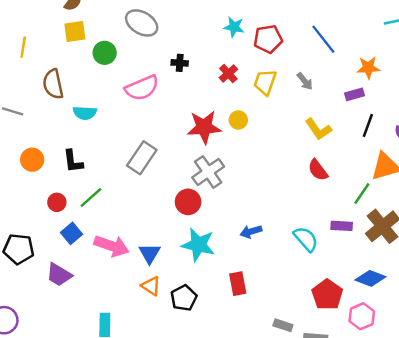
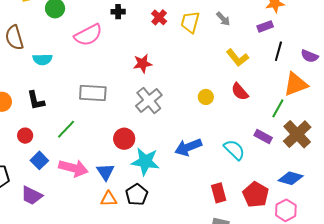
yellow circle: (238, 120) -> (206, 97), moved
red star: (204, 127) -> (143, 64), size x0.7
gray rectangle: (142, 158) -> (93, 93), turned 64
green line: (91, 197) -> (66, 129), moved
red circle: (188, 202) -> (124, 139), moved
purple rectangle: (342, 226) -> (263, 136), turned 30
blue arrow: (251, 232) -> (188, 147), size x1.5
red rectangle: (238, 284) -> (219, 193), moved
orange triangle: (151, 286) -> (109, 199), turned -30
black pentagon: (184, 298) -> (137, 195), moved

